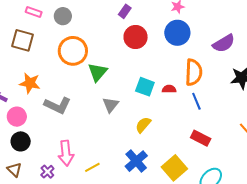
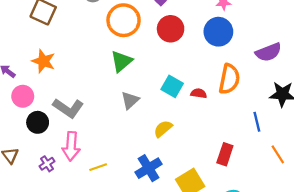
orange circle: (73, 51) -> (124, 20), moved
blue line: (196, 101) -> (257, 122), moved
gray L-shape: (57, 105) -> (68, 108), moved
red rectangle: (201, 138) -> (225, 154), turned 72
black circle: (21, 141) -> (38, 122), moved

